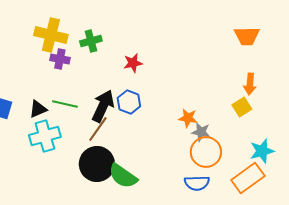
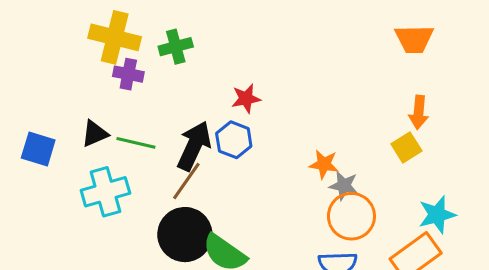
red star: (133, 63) -> (246, 99), moved
black triangle: (38, 109) -> (95, 134), moved

